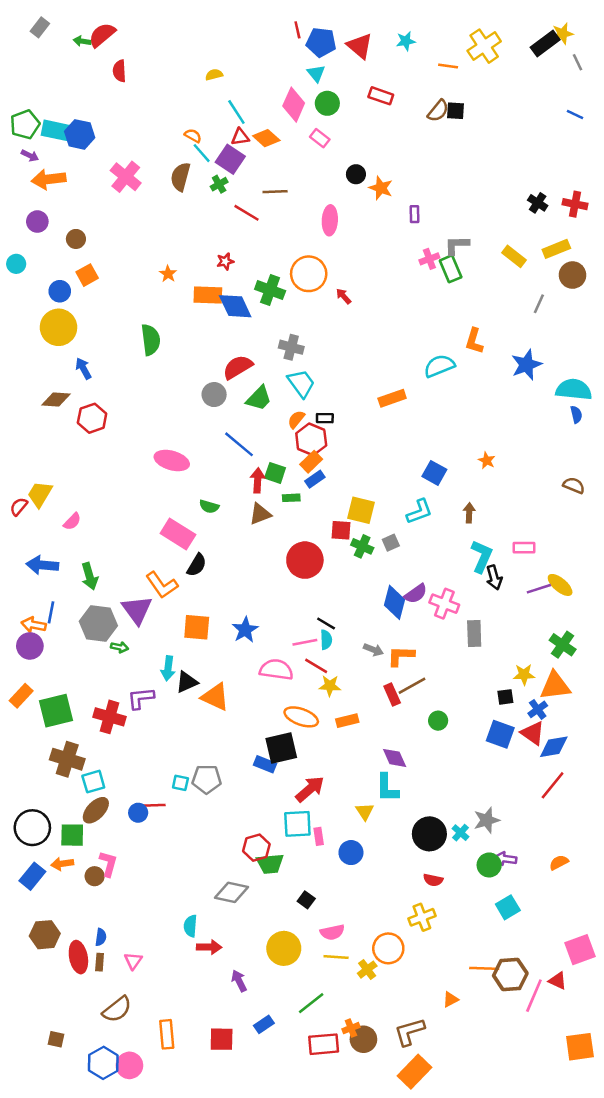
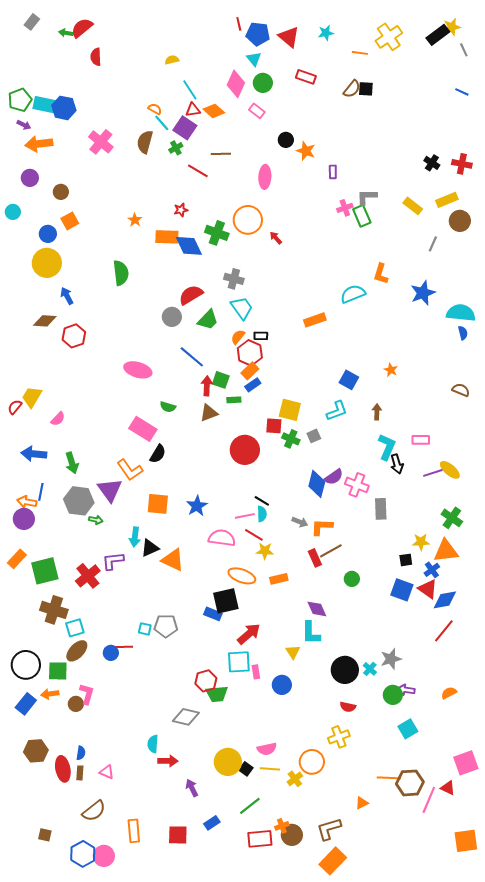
red cross: (110, 717) -> (88, 576), turned 35
black square: (306, 900) -> (246, 769), moved
pink triangle: (133, 961) -> (107, 772), turned -42

